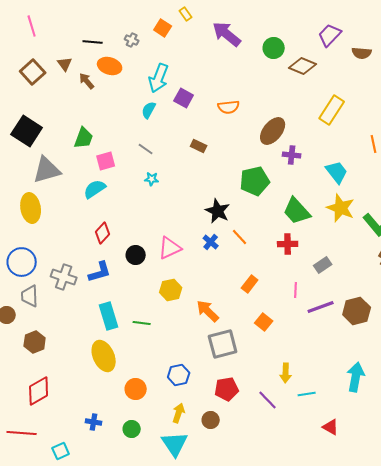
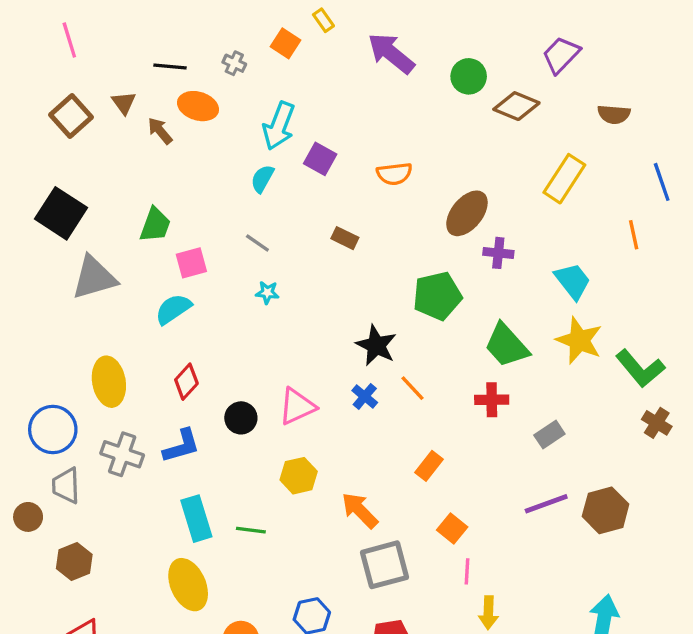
brown semicircle: (362, 53) -> (614, 114), moved
yellow ellipse: (31, 208) -> (109, 382), moved
pink line: (296, 290) -> (467, 571), moved

